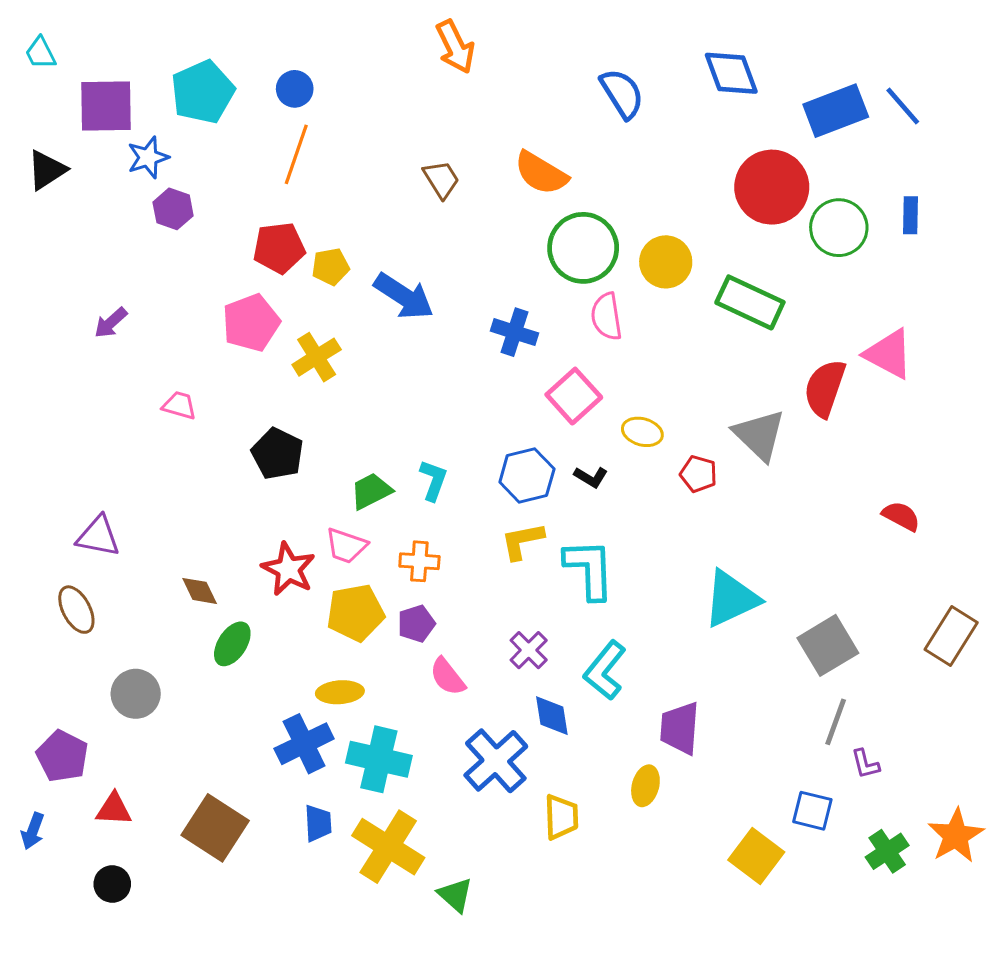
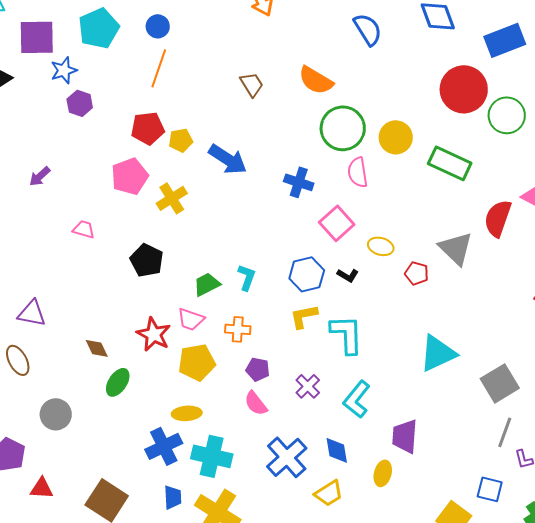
purple pentagon: (416, 624) -> (258, 369), moved, turned 30
blue diamond: (552, 716) -> (337, 450), moved
yellow trapezoid: (561, 817) -> (329, 493), turned 60

